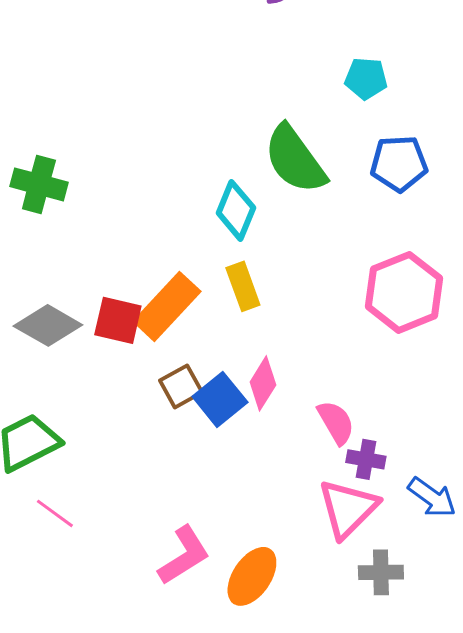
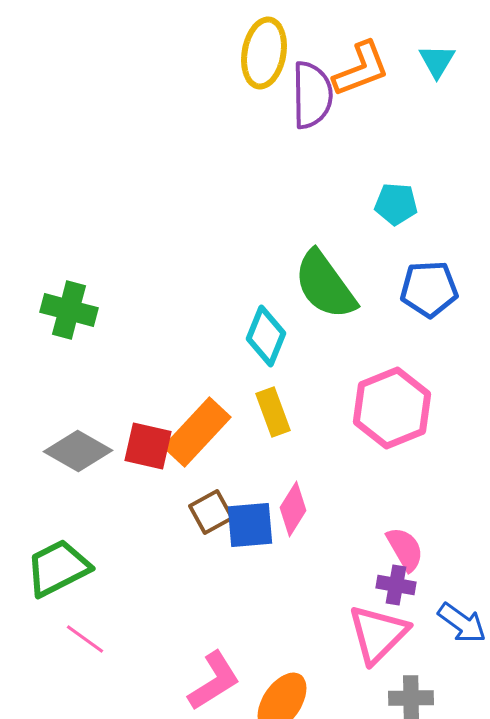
pink hexagon: (404, 292) -> (392, 408), moved
blue square: (220, 399) -> (250, 525), turned 34
pink semicircle: (336, 422) -> (405, 549), moved

